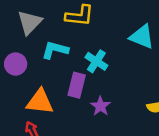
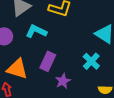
cyan cross: (96, 61) -> (91, 61), moved

